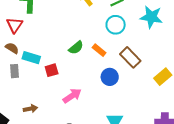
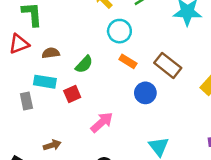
red triangle: (14, 25) -> (19, 44), turned 42
cyan circle: (116, 25) -> (119, 31), moved
brown semicircle: (12, 48) -> (51, 53), moved, turned -32
green semicircle: (76, 48) -> (84, 64), moved

